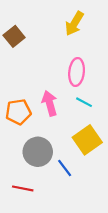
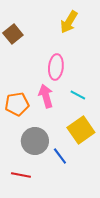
pink ellipse: (77, 72) -> (56, 67), moved

